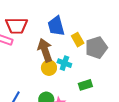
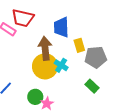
yellow circle: (49, 68) -> (45, 66), size x1.6
green rectangle: (85, 85) -> (92, 86), moved, turned 48

